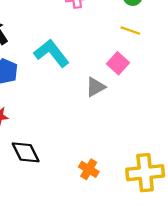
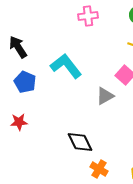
black diamond: (26, 152) -> (80, 142), moved

